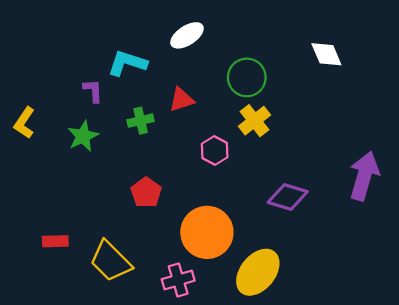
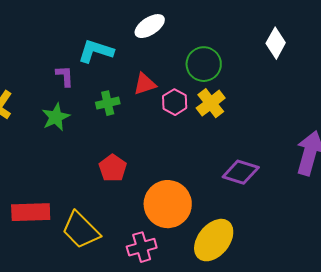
white diamond: (326, 54) -> (276, 43), turned 52
pink hexagon: (215, 150) -> (175, 102), moved
red rectangle: (55, 241) -> (31, 212), size x1.6

